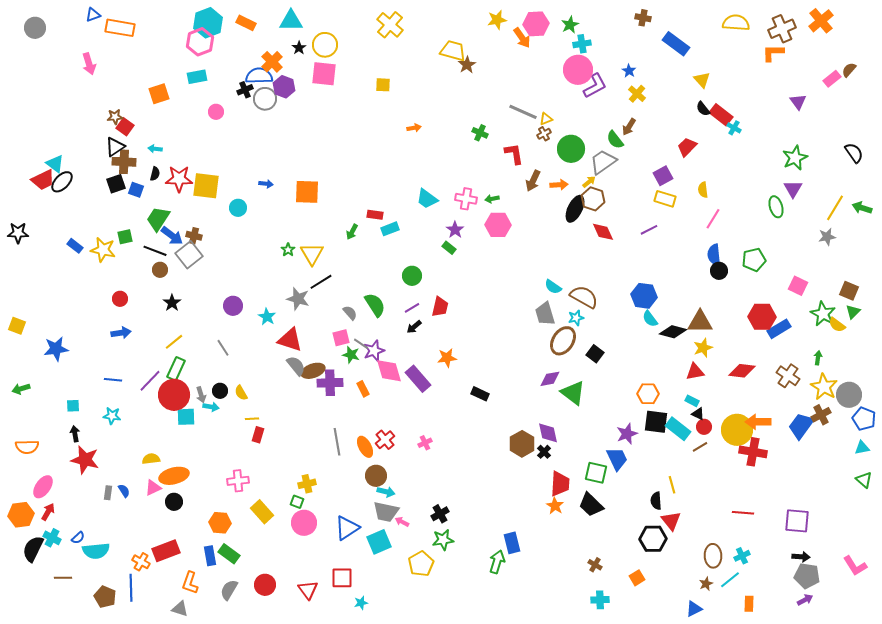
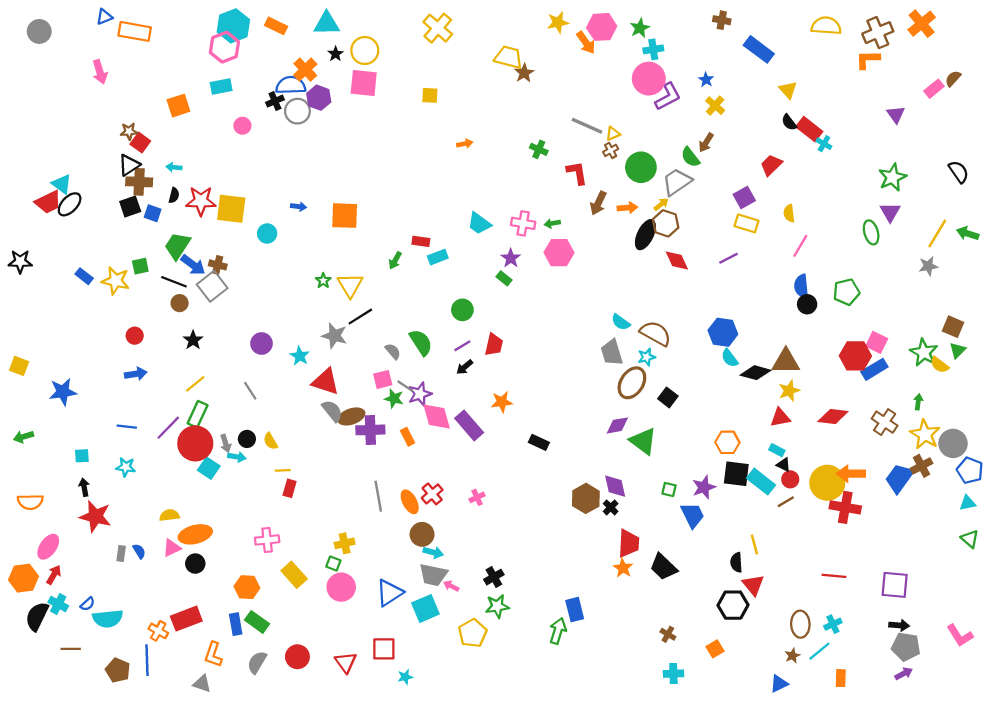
pink square: (798, 286) -> (877, 342), moved
cyan square: (186, 417) -> (209, 468), turned 36
green square: (596, 473) -> (669, 489), moved, size x0.6

